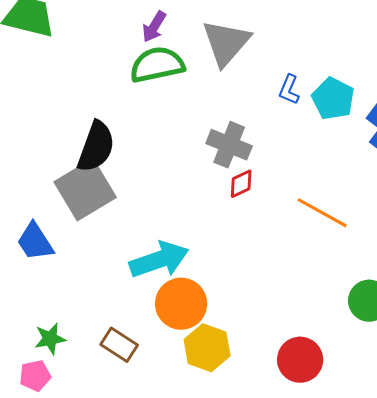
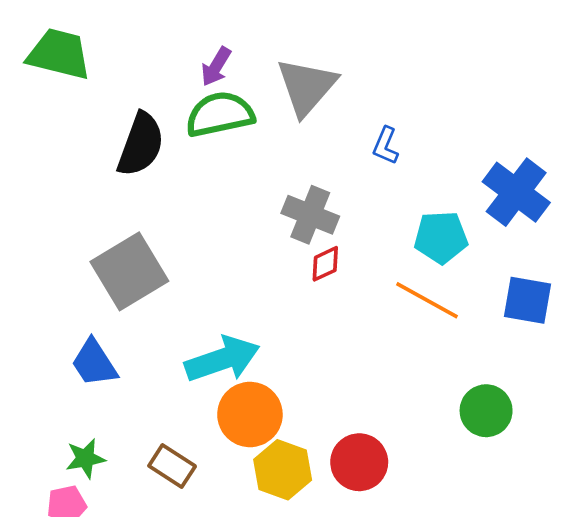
cyan pentagon: (333, 99) -> (441, 237), moved, turned -30
black semicircle: (96, 147) -> (141, 144), moved
blue trapezoid: (35, 242) -> (94, 363), moved
red circle: (300, 360) -> (359, 462), moved

